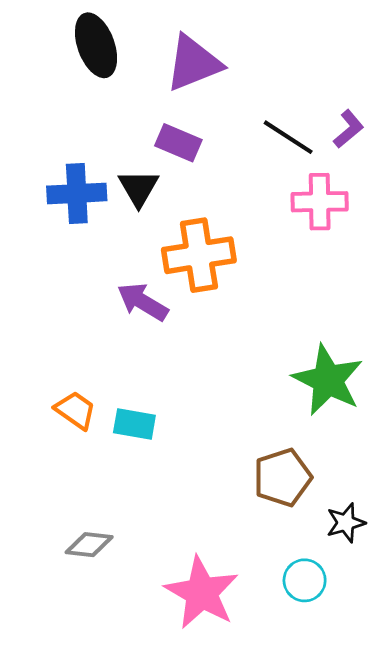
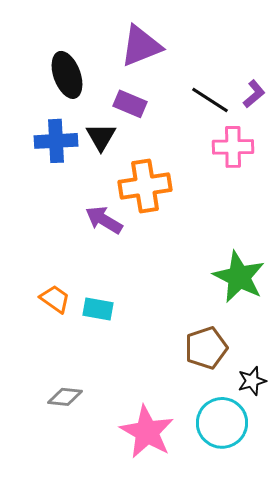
black ellipse: (96, 45) -> (67, 75), moved
cyan circle: (305, 580) -> (222, 423), size x1.6

